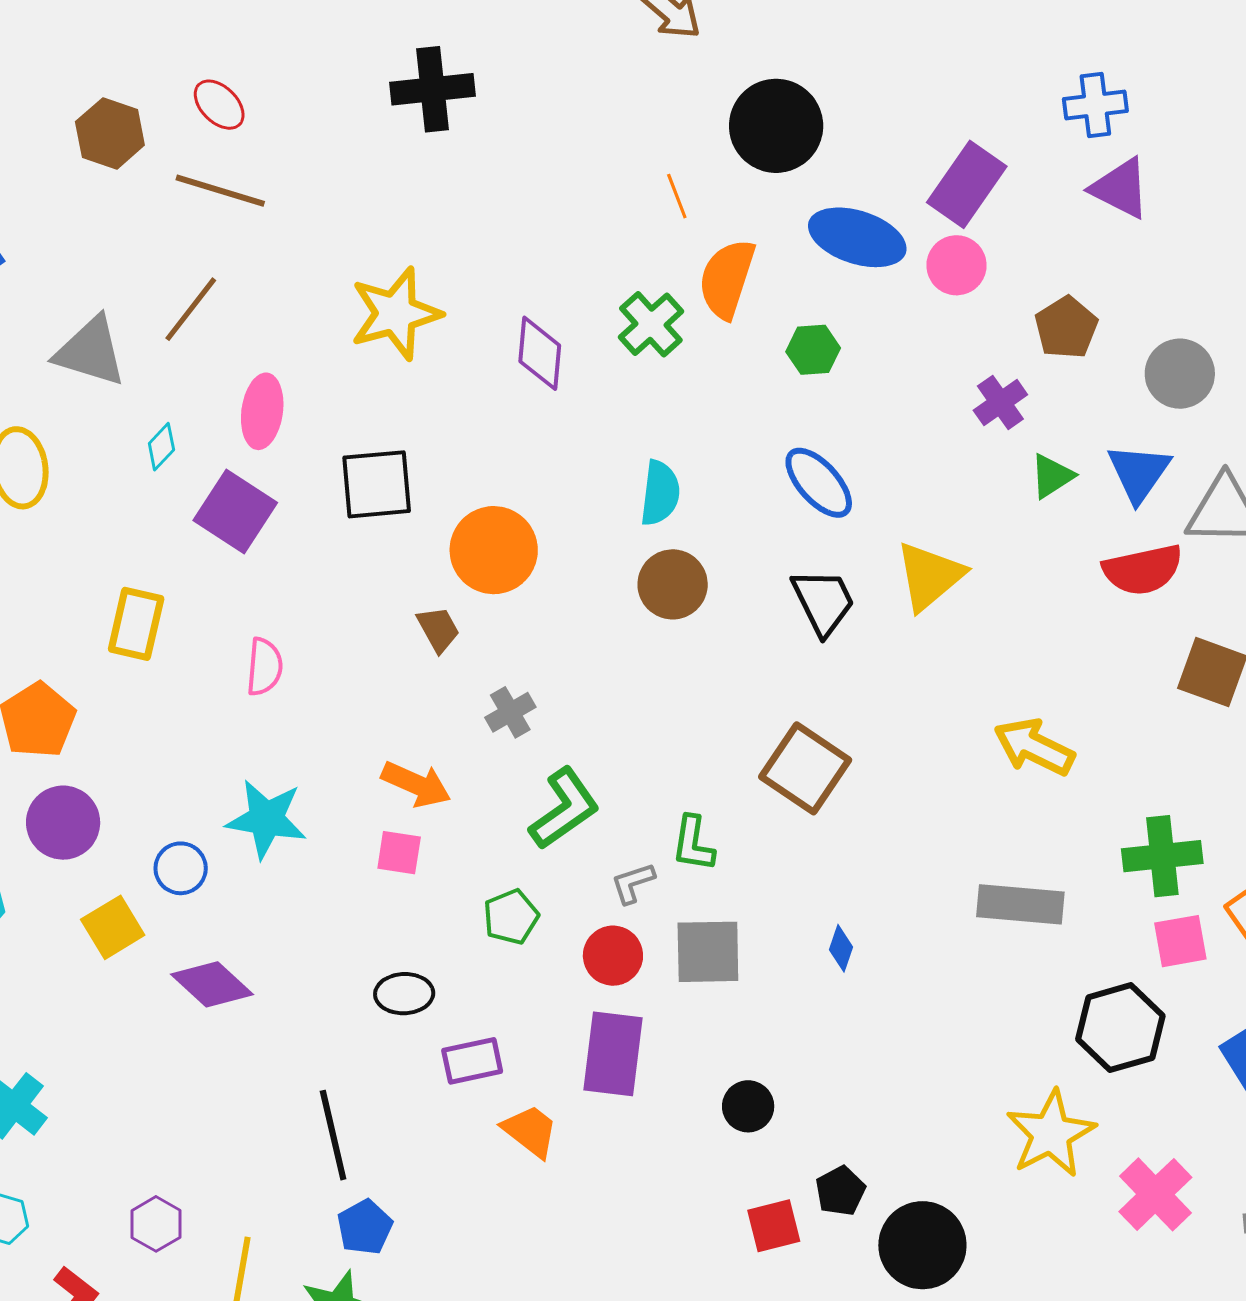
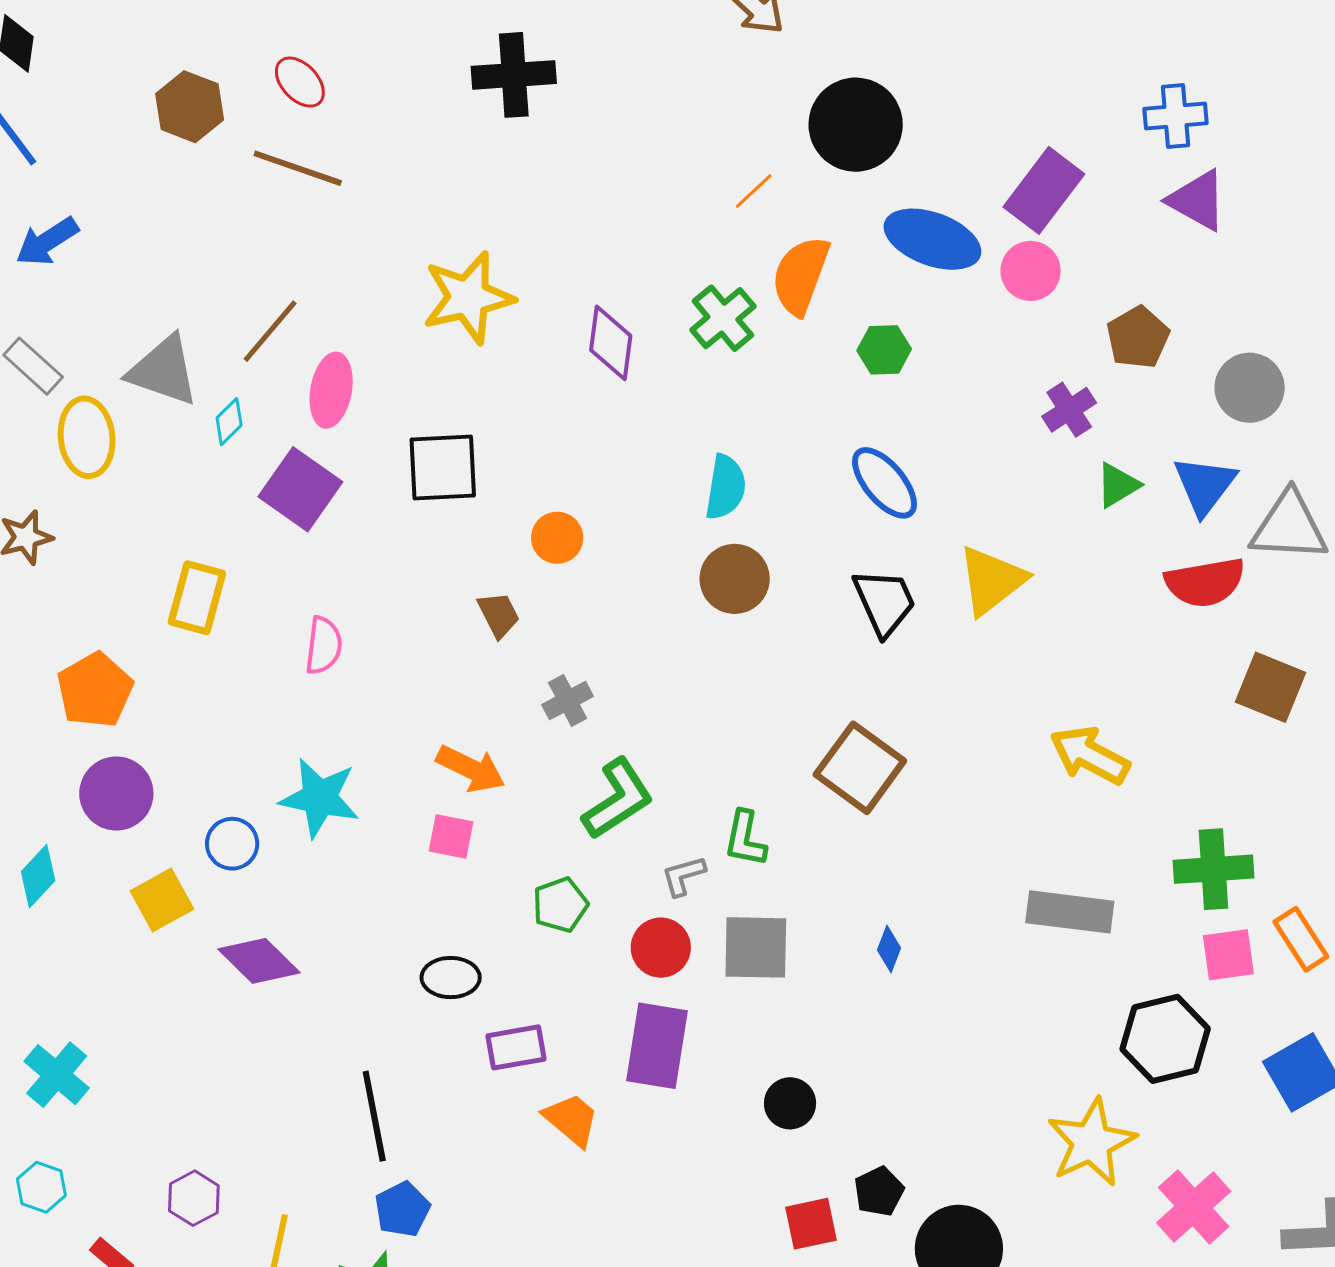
orange line: (677, 196) -> (754, 191), turned 66
brown line: (191, 309) -> (270, 331), moved
gray triangle: (90, 351) -> (163, 371), moved
orange circle: (494, 550) -> (557, 538), size x0.6

